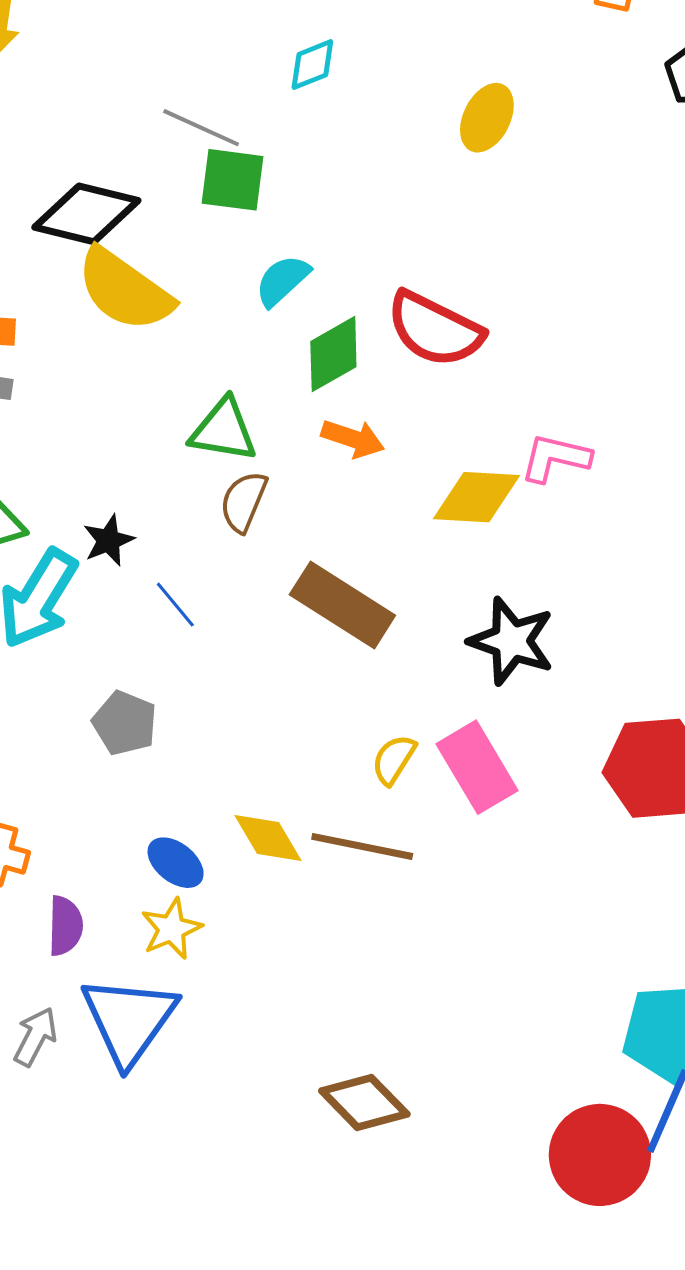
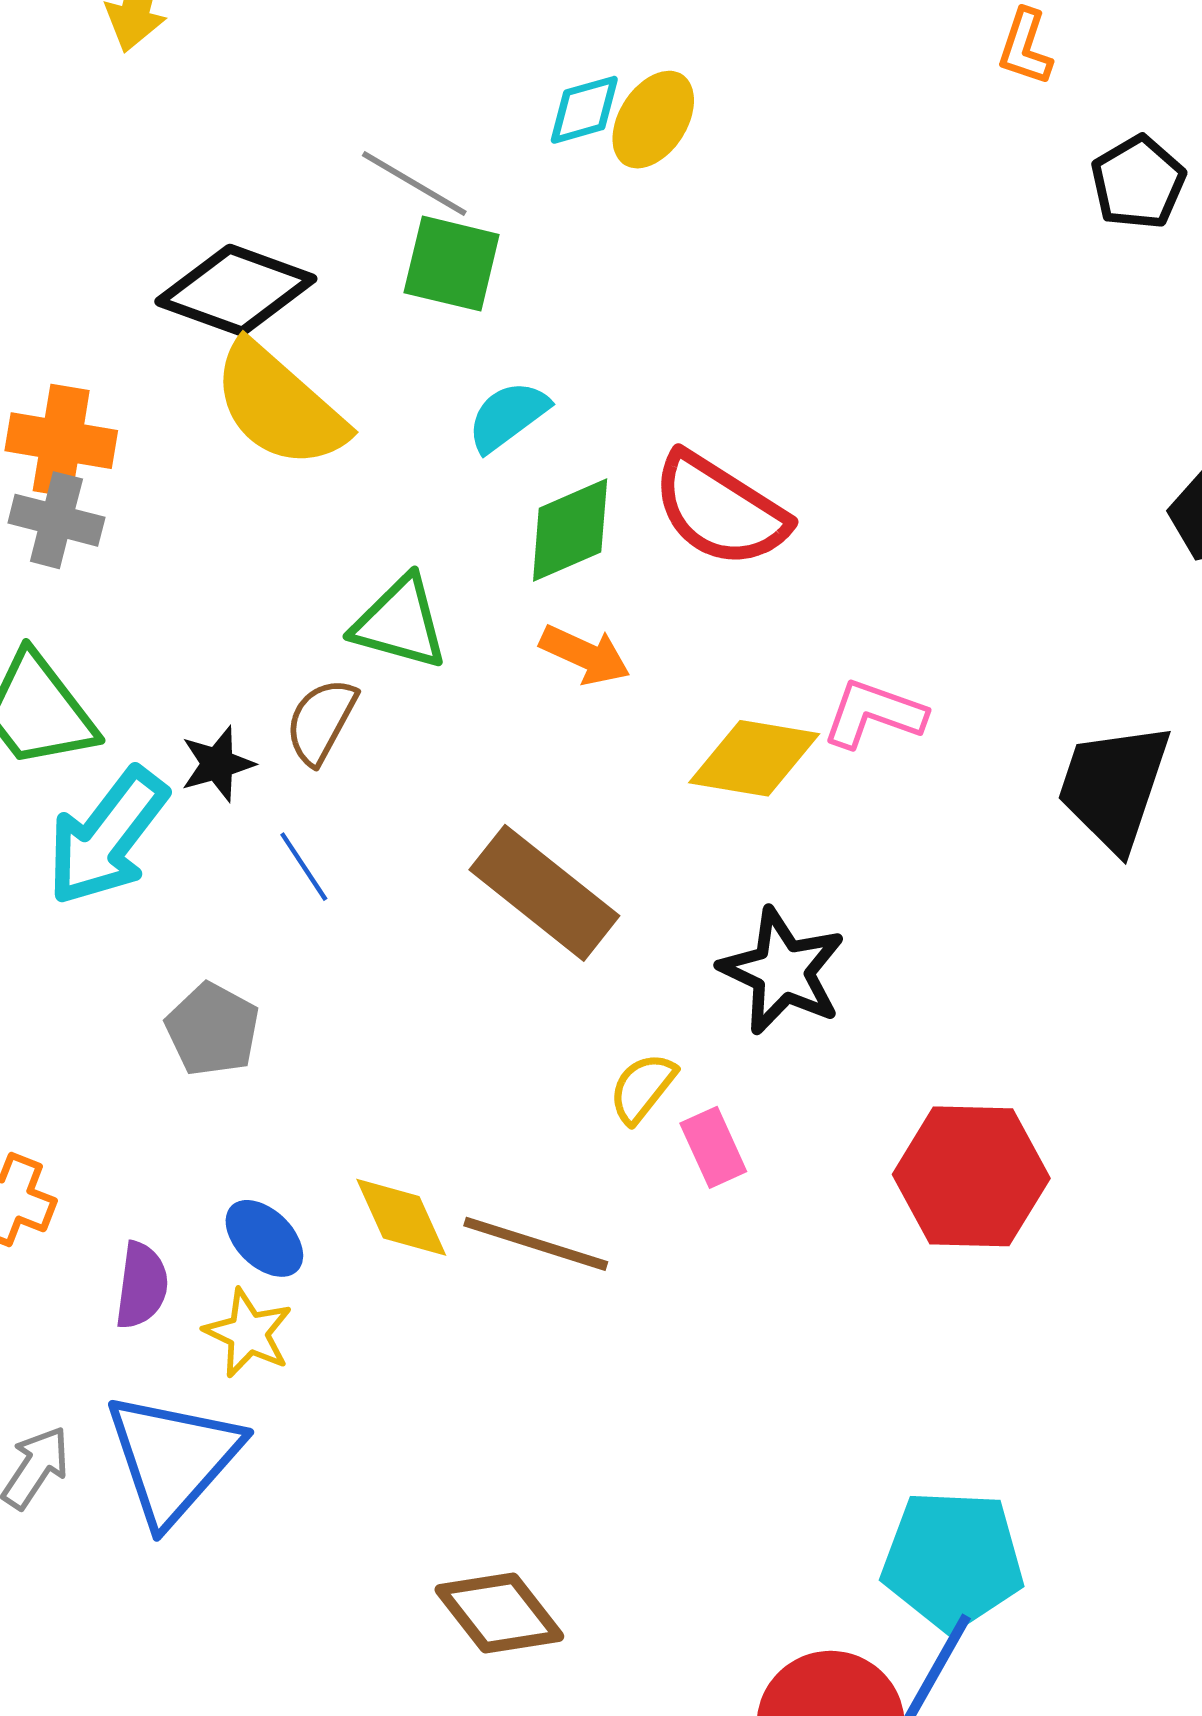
yellow ellipse: (487, 118) -> (653, 120), moved
brown semicircle: (244, 502) -> (321, 721), moved
yellow semicircle: (394, 760) -> (642, 1088), moved
pink rectangle: (477, 767) -> (713, 1147), size x0.6
purple semicircle: (65, 926) -> (142, 1285), moved
yellow star: (171, 929) -> (248, 1333), turned -30

